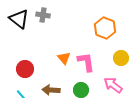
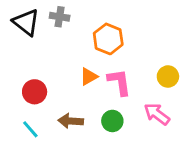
orange hexagon: (105, 28) -> (108, 39), moved
orange triangle: (64, 58) -> (89, 77), turned 40

